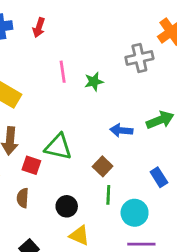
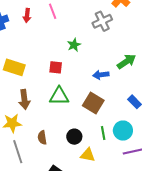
pink line: (63, 72) -> (53, 11), moved
red square: (31, 165) -> (56, 67), moved
brown square: (103, 166) -> (93, 103), size x1.5
green line: (108, 195) -> (103, 133), moved

